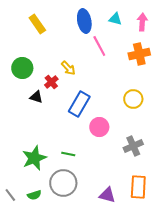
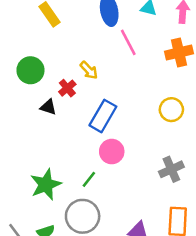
pink circle: (99, 127) -> (112, 152), moved
green line: (68, 154) -> (89, 179), turned -64

